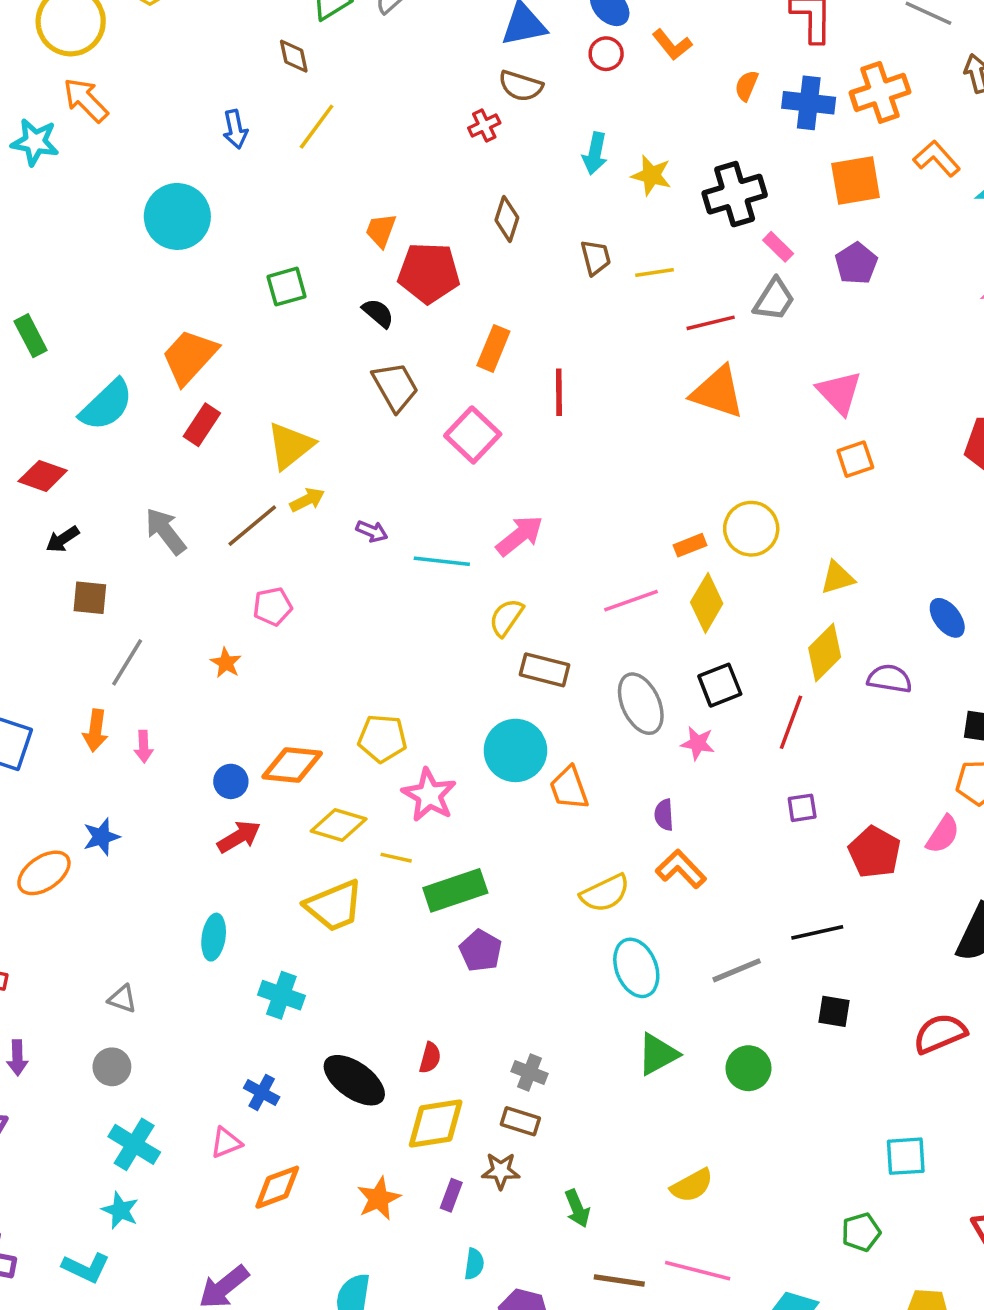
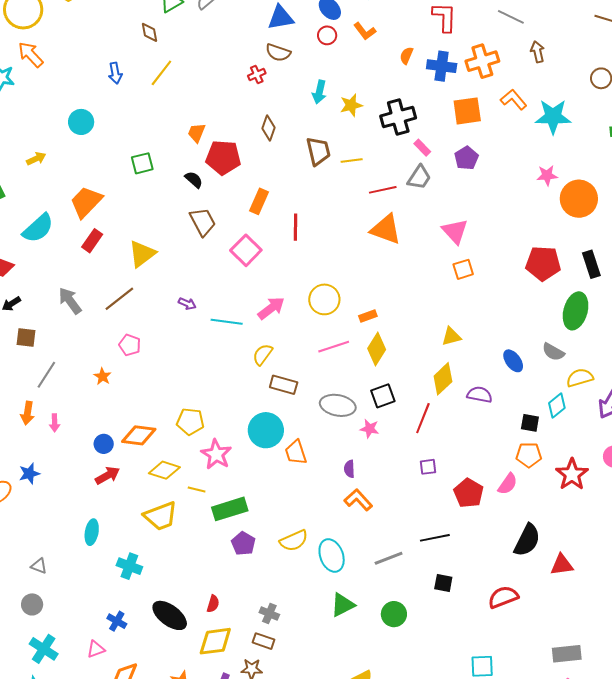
yellow star: (651, 175) -> (351, 105), turned -30
cyan circle: (177, 216) -> (81, 122), size x0.7
brown trapezoid: (596, 257) -> (318, 151), size x1.4
yellow arrow: (307, 500) -> (36, 159), moved
yellow circle: (751, 529) -> (324, 299), moved
pink pentagon: (273, 607) -> (130, 345), turned 30
gray ellipse: (641, 704) -> (338, 405), turned -56
yellow semicircle: (605, 893) -> (294, 541), moved

